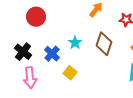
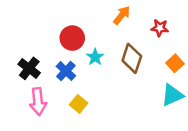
red circle: (36, 17) -> (72, 38), moved
yellow square: (70, 73) -> (79, 104), moved

